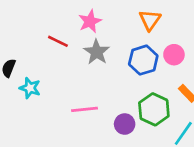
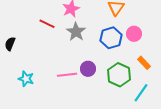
cyan star: (30, 88) -> (26, 79), moved
purple circle: (125, 124) -> (88, 69), moved

